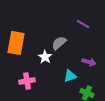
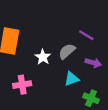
purple line: (83, 24) -> (86, 35), moved
gray semicircle: (59, 43) -> (67, 51), moved

